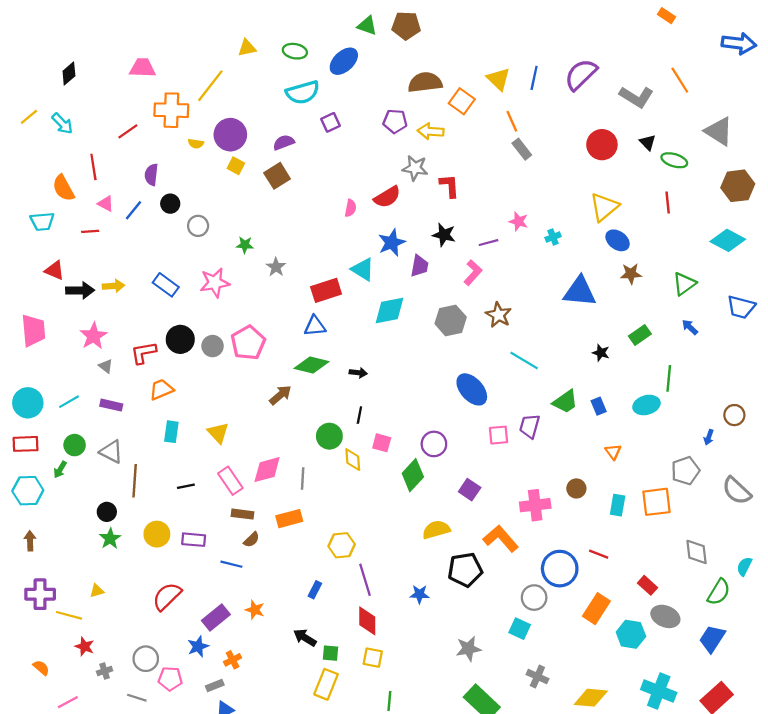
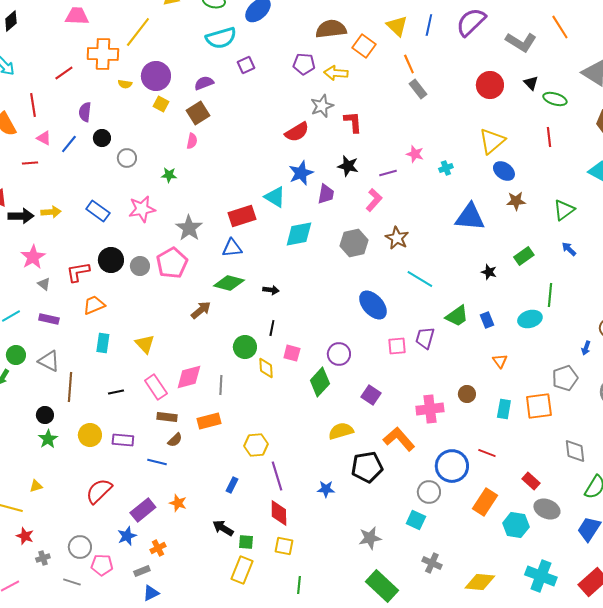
gray star: (415, 168) -> (322, 106), turned -30
pink semicircle: (350, 208) -> (192, 141), moved
gray star: (276, 267) -> (189, 228), moved, size x1.5

